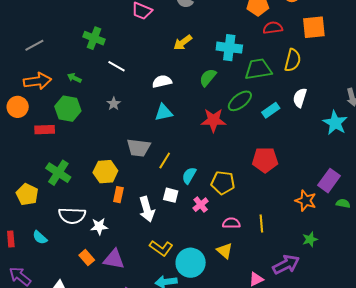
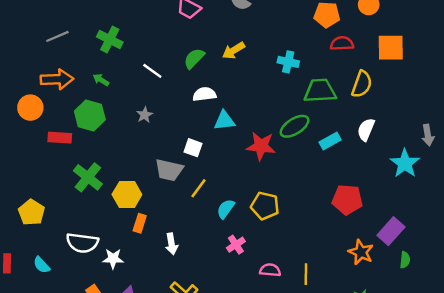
green cross: (94, 38) -> (110, 39), moved
cyan cross: (229, 48) -> (288, 62), size x0.7
green semicircle: (208, 78) -> (194, 58), moved
cyan triangle: (164, 112) -> (224, 121), moved
red pentagon: (265, 160) -> (347, 200), moved
green cross: (58, 173) -> (88, 177), moved
yellow pentagon: (223, 183) -> (265, 206), moved
white square: (171, 195) -> (193, 148), moved
green semicircle: (343, 203) -> (405, 260), turned 80
white arrow: (147, 209) -> (172, 244), size x0.7

